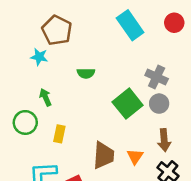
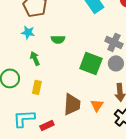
cyan star: (39, 57) -> (28, 32), moved
green arrow: (45, 97) -> (35, 58), moved
green square: (128, 104) -> (91, 63), turned -30

